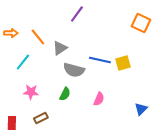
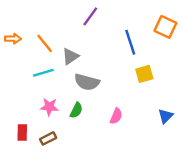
blue line: (100, 60) -> (130, 42), moved, turned 60
cyan line: (23, 62) -> (43, 73), moved, turned 36
pink star: (31, 92) -> (49, 107), moved
blue triangle: (141, 109) -> (165, 116), moved
red rectangle: (12, 123) -> (22, 133), moved

